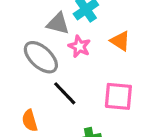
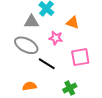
pink star: (79, 46) -> (56, 38), moved
orange semicircle: (30, 121) -> (29, 86), turned 112

